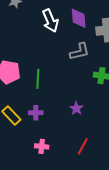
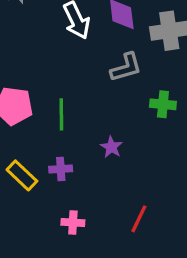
purple star: (76, 108) -> (111, 147), moved

